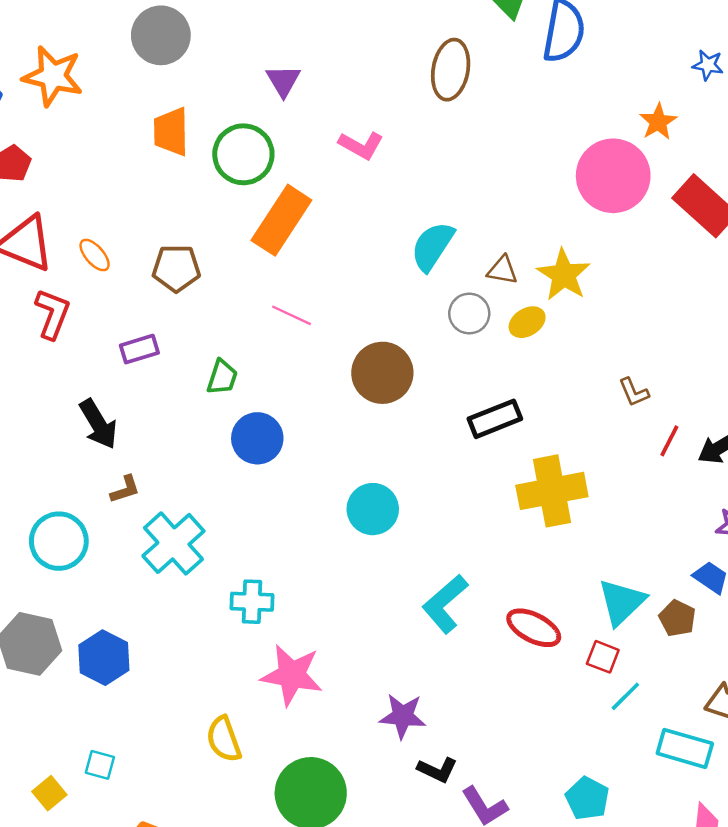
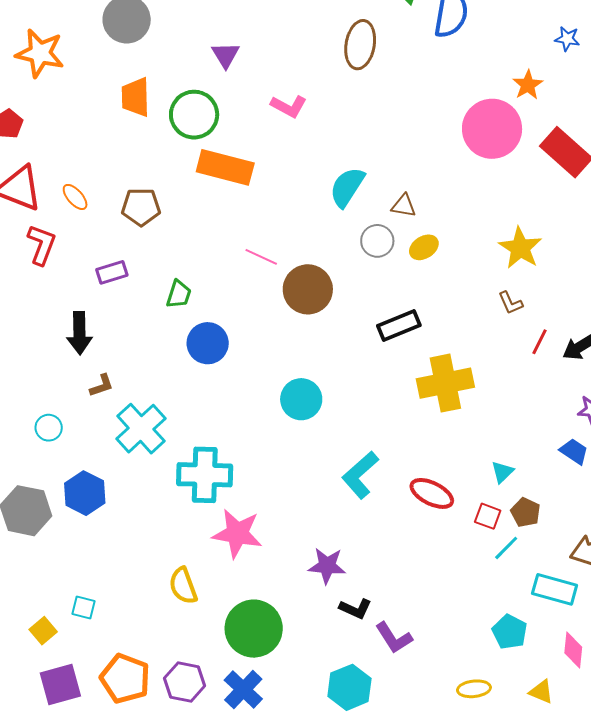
orange rectangle: (281, 220) -> (225, 167), turned 72
yellow star: (564, 275) -> (520, 248), moved
pink line: (291, 315) -> (261, 257), moved
black arrow: (98, 424) -> (79, 333), turned 30
cyan circle: (59, 541) -> (49, 428), size x0.6
cyan cross: (252, 602) -> (205, 475), size x1.6
cyan triangle: (622, 602) -> (502, 472), size x0.6
brown pentagon: (677, 618) -> (526, 512), moved
blue hexagon: (104, 658) -> (85, 493), moved
cyan pentagon: (587, 798) -> (510, 632), moved

